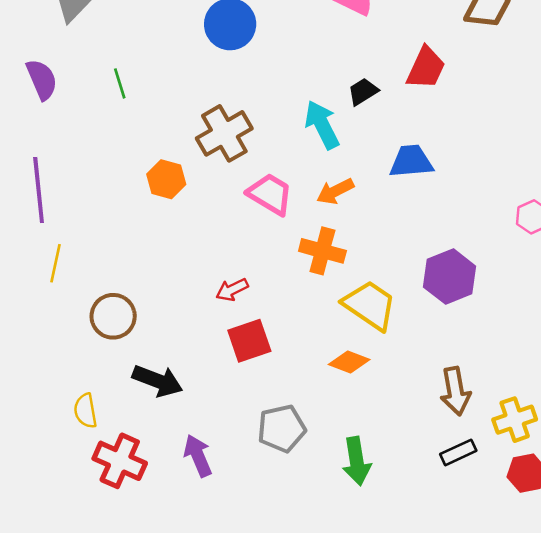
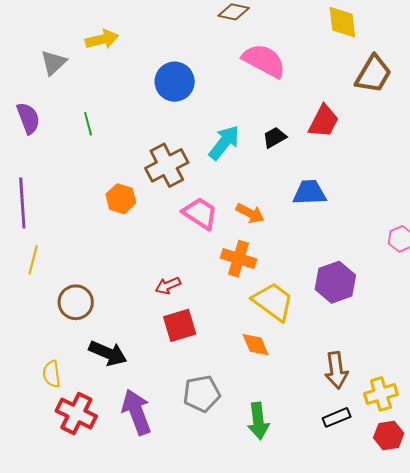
cyan arrow: (322, 125) -> (224, 143), moved, turned 63
orange arrow: (335, 191) -> (250, 213), turned -128
orange diamond: (349, 362) -> (256, 345), turned 44
purple arrow: (198, 456) -> (137, 412), size x1.4

